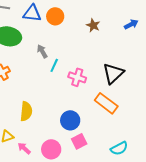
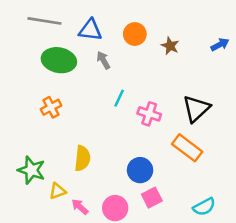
orange circle: (55, 16) -> (135, 34), moved
gray arrow: (42, 51) -> (103, 60), moved

